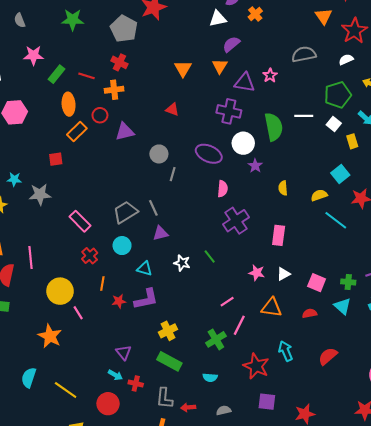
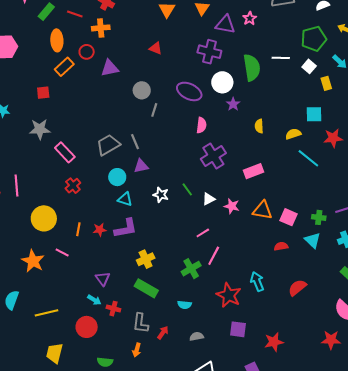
cyan square: (340, 174) -> (314, 114), turned 36
gray star: (40, 194) -> (40, 129), moved
pink rectangle: (279, 235) -> (254, 171), turned 60
cyan circle: (122, 246) -> (117, 177), moved
white triangle: (283, 274) -> (209, 199), moved
orange line: (102, 284) -> (78, 229), moved
orange triangle: (272, 308) -> (262, 210), moved
pink line: (78, 313) -> (62, 252), moved, turned -32
yellow line: (66, 390) -> (46, 313), turned -50
red arrow: (188, 407) -> (163, 333), turned 128

